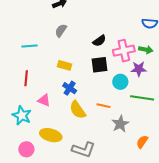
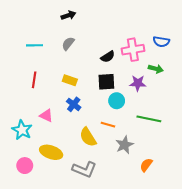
cyan line: (30, 46) -> (35, 45), moved
pink cross: (124, 51) -> (133, 50), moved
purple star: (139, 69) -> (138, 83), moved
red line: (26, 78) -> (34, 80), moved
cyan circle: (120, 82) -> (117, 101), moved
yellow semicircle: (78, 110) -> (88, 137), moved

